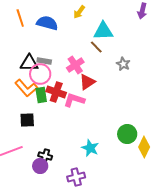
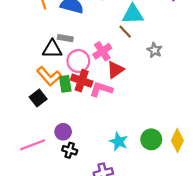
gray rectangle: (44, 61) -> (65, 38), moved
pink circle: (40, 74) -> (78, 61), moved
black square: (27, 120) -> (38, 98), moved, turned -35
green circle: (127, 134) -> (151, 139), moved
purple circle: (40, 166) -> (63, 132), moved

